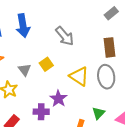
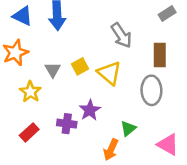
gray arrow: (65, 36) -> (121, 35), moved
yellow triangle: (79, 76) -> (109, 73), moved
green triangle: (98, 113) -> (128, 128), moved

